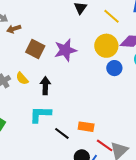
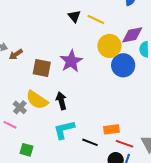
yellow line: (111, 16) -> (96, 19), moved
blue circle: (114, 68) -> (123, 65), size x1.5
yellow semicircle: (22, 78) -> (37, 100), size x1.6
red line: (105, 145) -> (125, 144), moved

